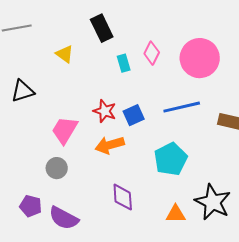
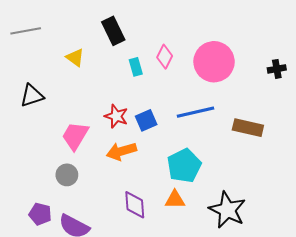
orange triangle: (176, 214) -> (175, 200), moved

